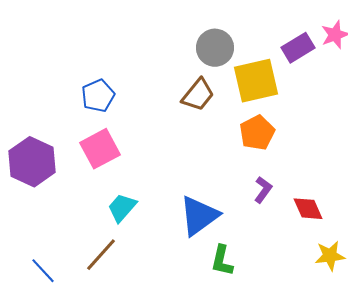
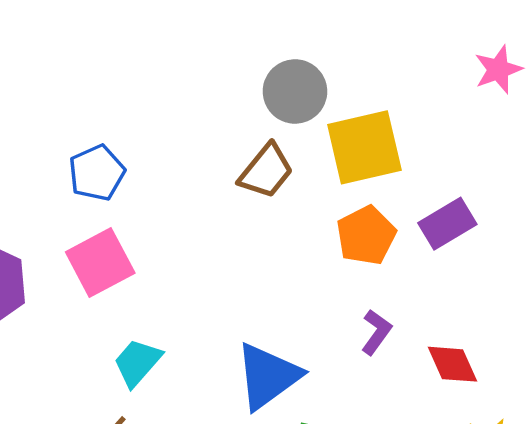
purple rectangle: (298, 48) -> (447, 224), moved

